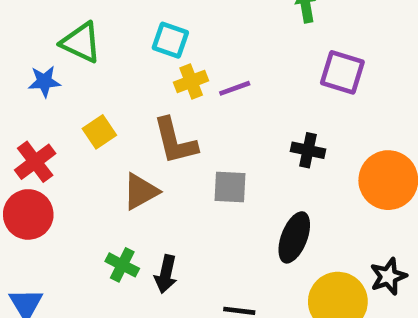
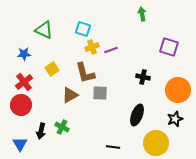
purple square: (342, 72) -> (169, 47), moved
blue star: (44, 81) -> (24, 54), moved
gray square: (230, 187) -> (100, 93), moved
black arrow: (166, 274) -> (41, 131), moved
black star: (388, 276) -> (175, 119), moved

